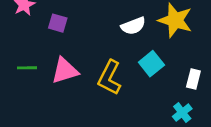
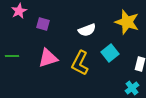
white semicircle: (133, 26) -> (87, 30), moved
green line: (27, 68) -> (12, 56), moved

